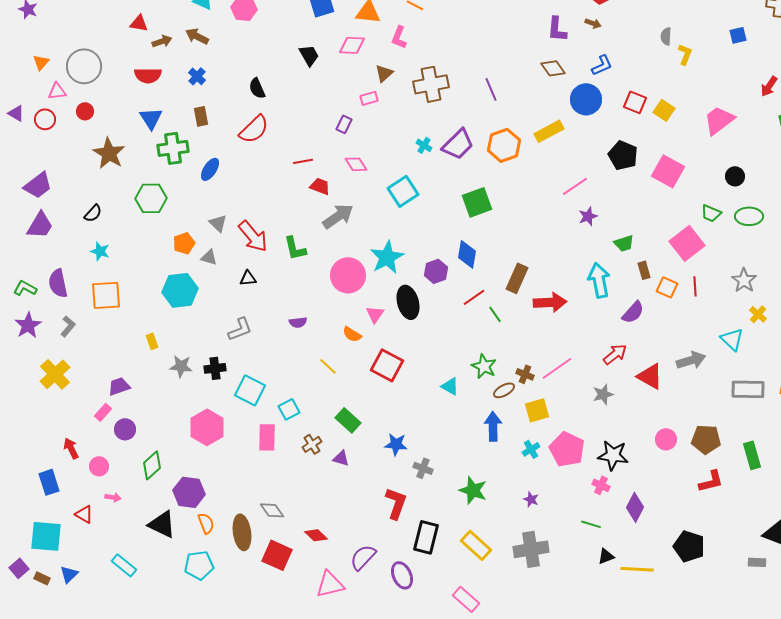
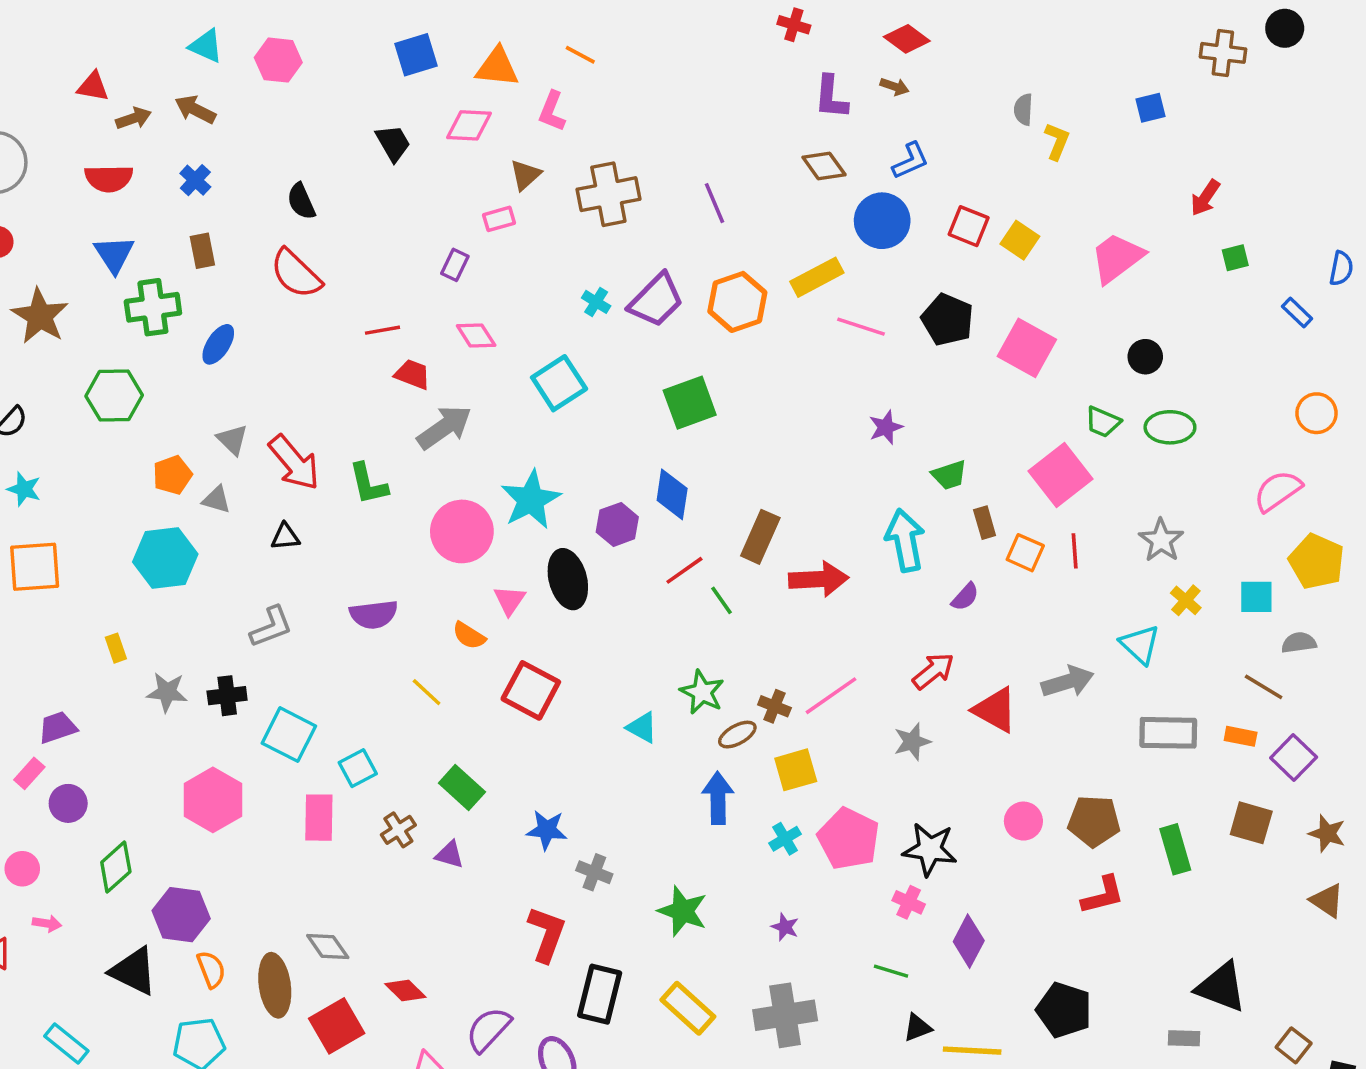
red semicircle: (254, 129) -> (296, 274), turned 88
pink line: (575, 186) -> (861, 327), moved, turned 52
purple semicircle: (633, 312) -> (965, 597), size x0.7
purple semicircle: (298, 322) -> (374, 614), size x1.5
red square: (277, 555) -> (337, 1026), turned 36

